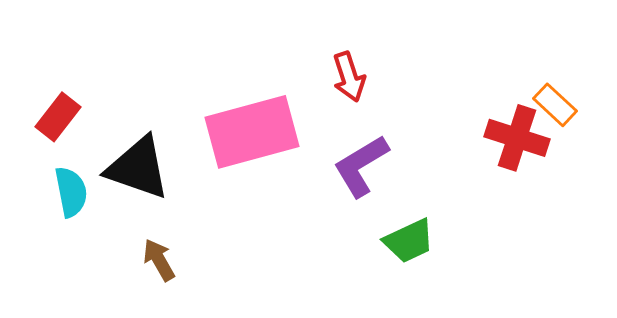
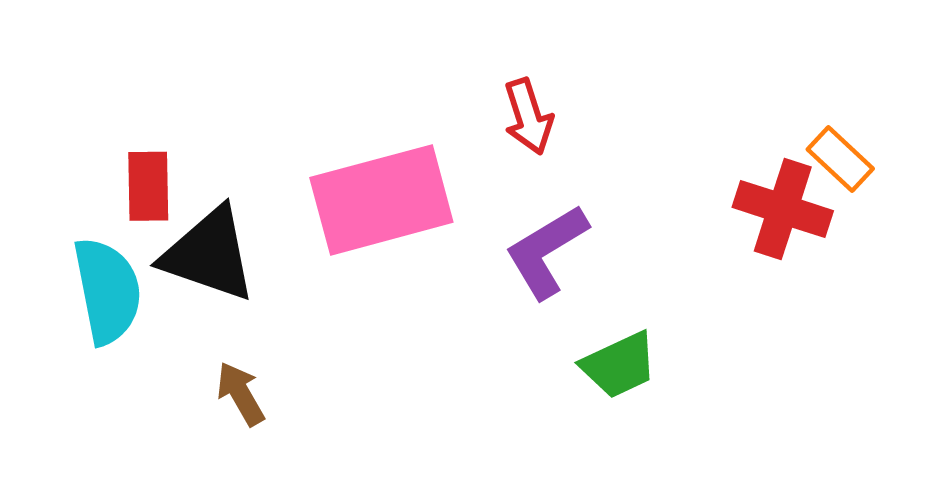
red rectangle: (58, 117) -> (148, 186), moved, turned -39
cyan semicircle: (71, 192) -> (107, 291), size x1.4

